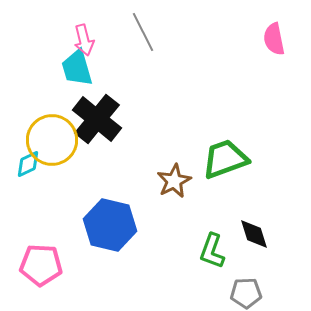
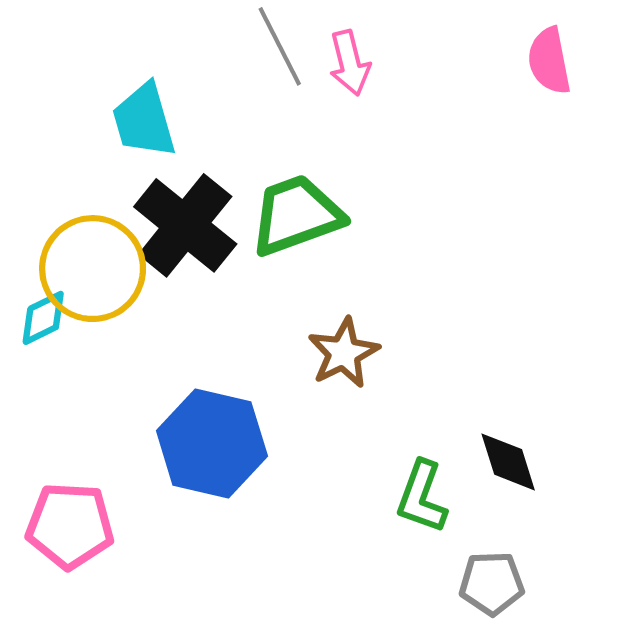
pink arrow: (84, 40) -> (350, 63), moved
green trapezoid: (225, 159) -> (296, 215), moved

